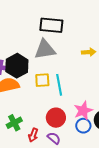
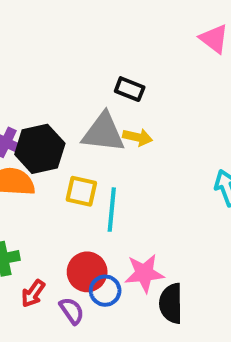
black rectangle: (51, 25) -> (130, 89), size x0.6
yellow arrow: (89, 52) -> (138, 137), moved
blue circle: (83, 126) -> (105, 291), moved

